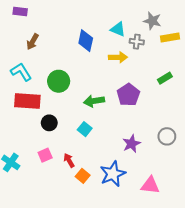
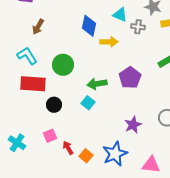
yellow arrow: (118, 57) -> (109, 42), moved
cyan square: (85, 129) -> (88, 103), moved
red arrow: (69, 160) -> (68, 148), moved

